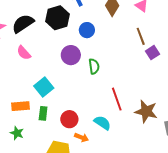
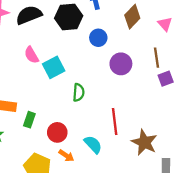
pink semicircle: (24, 53) -> (31, 55), moved
purple circle: (71, 55) -> (121, 64), moved
green semicircle: (94, 66) -> (79, 93), moved
cyan square: (44, 87) -> (54, 67), moved

